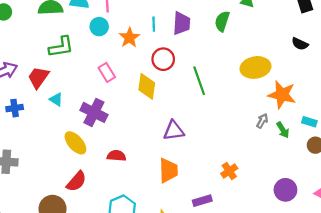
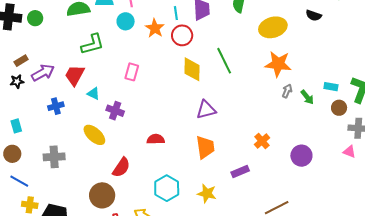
red circle: (163, 59) -> (182, 35), moved
yellow ellipse: (256, 67) -> (273, 27), moved
pink rectangle: (107, 72) -> (132, 72), moved, turned 54
yellow diamond: (147, 86) -> (192, 69), moved
orange star: (282, 95) -> (278, 64), moved
purple cross: (94, 112) -> (115, 111), moved, size x0.7
yellow ellipse: (75, 143) -> (94, 135), moved
purple circle: (285, 190) -> (301, 156), moved

